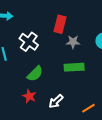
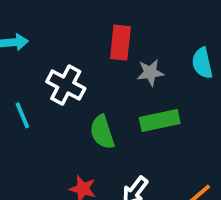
green semicircle: (35, 74) -> (102, 132), moved, turned 126

